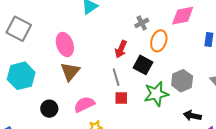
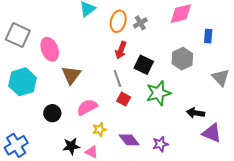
orange ellipse: (159, 41) -> (118, 21), moved
pink ellipse: (65, 44) -> (50, 49), moved
gray hexagon: (182, 81) -> (182, 59), moved
red square: (121, 98) -> (124, 99), turned 32

